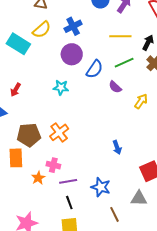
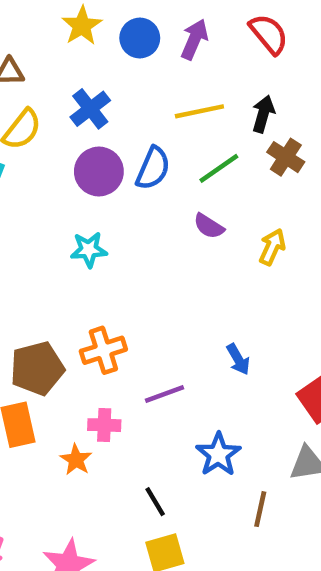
blue semicircle: (95, 69) -> (153, 168), moved
orange cross: (59, 132) -> (103, 350), turned 30
purple line: (68, 181) -> (165, 394), moved
blue star: (101, 187) -> (218, 454), turned 30
brown line: (114, 214) -> (260, 509), turned 49

